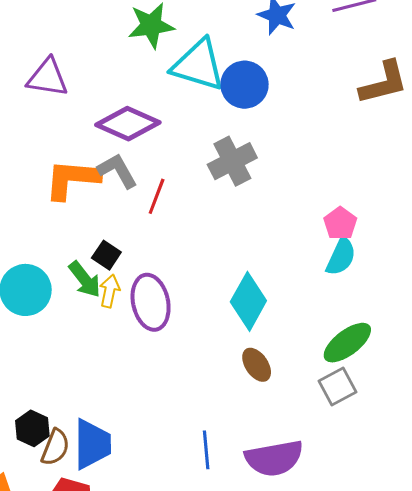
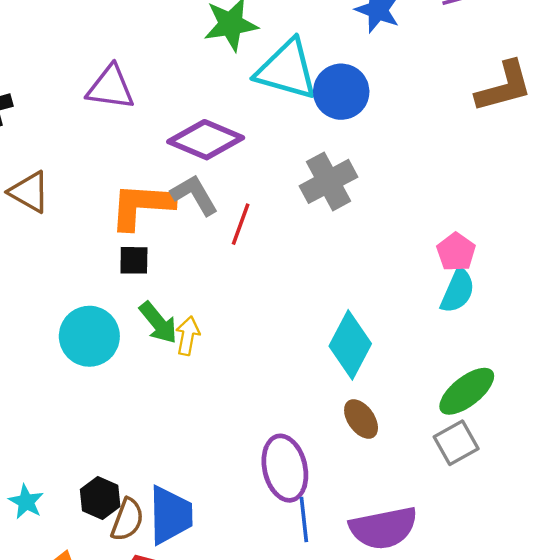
black square: (106, 255) -> (134, 260), moved, turned -32
purple ellipse: (151, 302) -> (285, 468), moved

